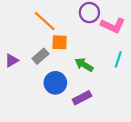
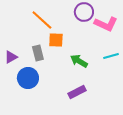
gray rectangle: (40, 56) -> (38, 53), turned -63
cyan line: (118, 59) -> (111, 56), turned 56
blue circle: (55, 83) -> (28, 78), moved

